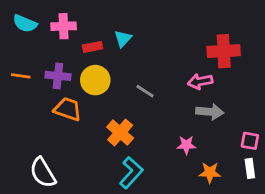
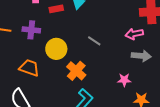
yellow circle: (95, 80) -> (56, 49), moved
orange trapezoid: (68, 109) -> (29, 68), moved

